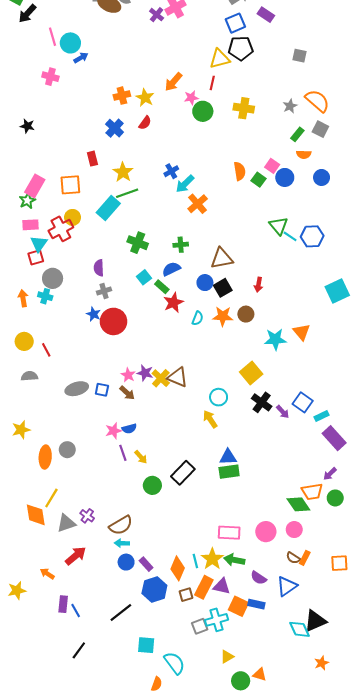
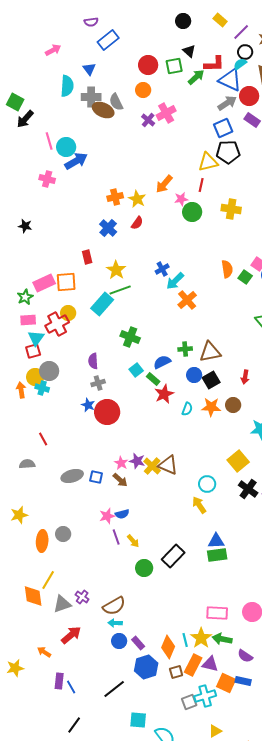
blue arrow: (81, 58) -> (76, 161), size x1.6
pink rectangle: (35, 186) -> (44, 283), moved, turned 35
green cross: (181, 245) -> (185, 349), moved
yellow circle: (24, 341) -> (35, 377), moved

